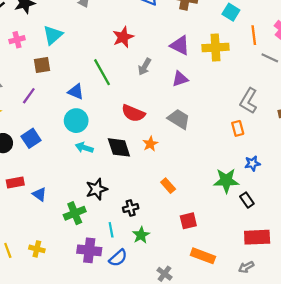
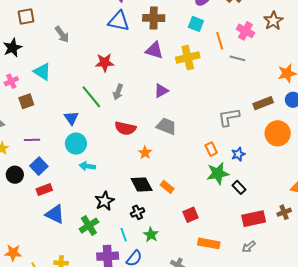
cyan triangle: (53, 35) -> (42, 72), turned -36
red star: (123, 37) -> (105, 63), turned 30
purple triangle: (180, 45) -> (154, 50), moved
brown square: (42, 65) -> (26, 101), moved
gray arrow: (145, 67) -> (118, 92), moved
blue triangle: (76, 92) -> (71, 118), turned 42
purple line: (29, 96) -> (32, 140), moved, turned 63
gray L-shape: (249, 101) -> (229, 117), moved, turned 60
orange rectangle: (238, 128) -> (211, 149), moved
black diamond: (119, 147) -> (142, 184), moved
red rectangle: (15, 182) -> (44, 190), moved
blue triangle: (39, 194) -> (55, 214), size x1.5

